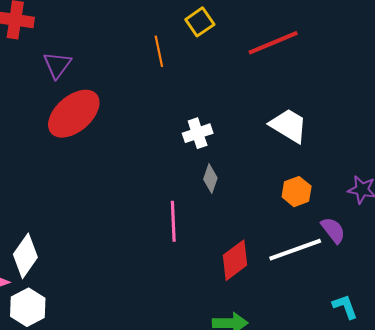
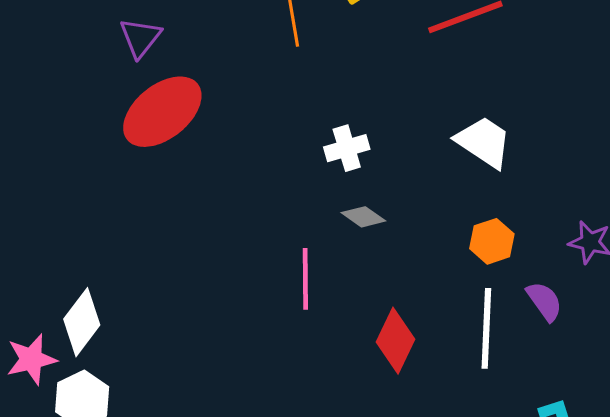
gray diamond: (210, 179) -> (363, 217), turned -76
white line: (295, 250) -> (486, 328), turned -70
red diamond: (235, 260) -> (396, 341), turned -30

